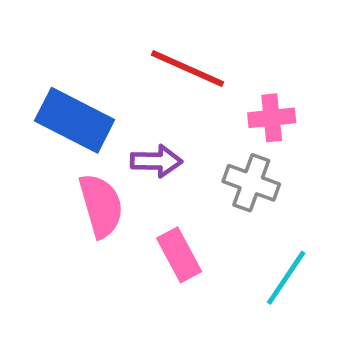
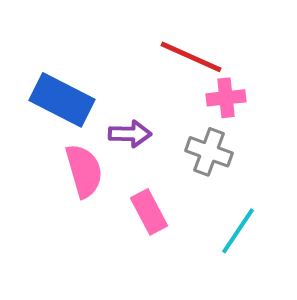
red line: (188, 69) -> (191, 57), moved

